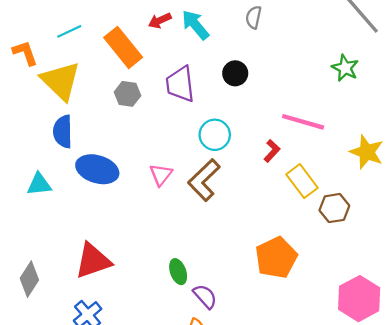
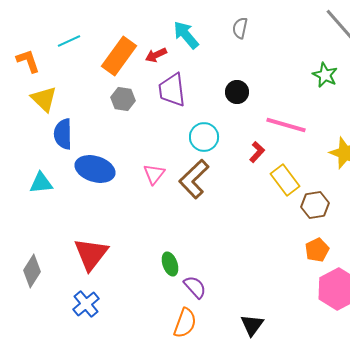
red arrow: (160, 21) -> (156, 55), moved
orange rectangle: (123, 47) -> (119, 56), turned 75
black circle: (235, 73) -> (237, 92), moved
yellow triangle: (61, 81) -> (44, 99), moved, size x0.7
orange pentagon: (276, 258) -> (317, 250), moved, size x0.6
red triangle: (93, 261) -> (91, 254), turned -33

